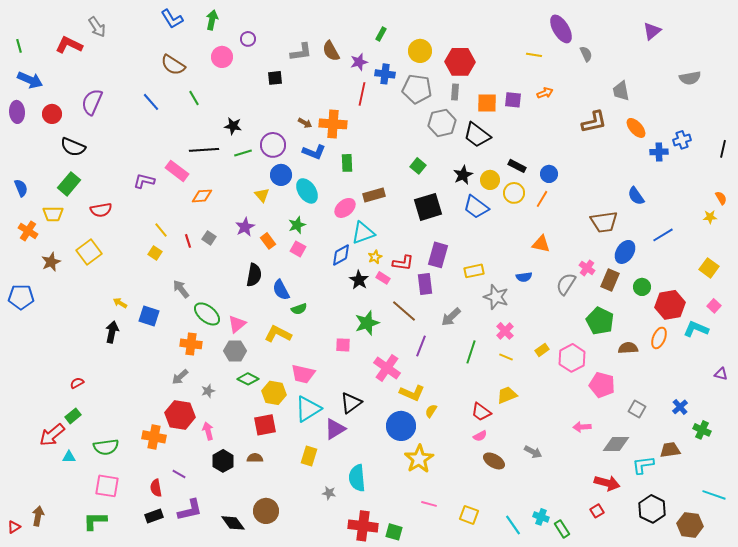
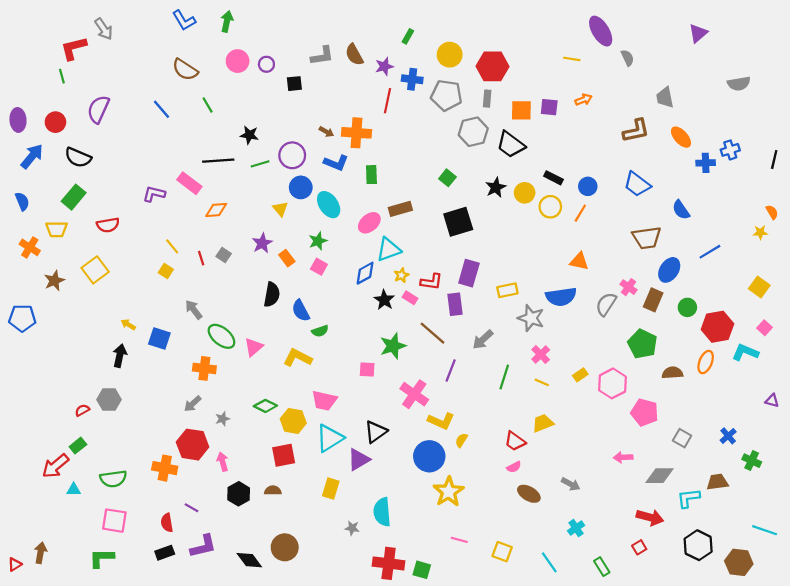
purple circle: (248, 39) -> (266, 64), moved
red L-shape: (69, 45) -> (74, 48), turned -40
green line: (19, 46) -> (62, 76), moved
blue arrow: (30, 80) -> (32, 156), moved, turned -75
blue trapezoid: (476, 207) -> (637, 184), moved
blue semicircle: (524, 277) -> (561, 297), size x1.8
gray hexagon: (235, 351) -> (109, 400), moved
cyan cross: (541, 517) -> (576, 528), moved, turned 35

